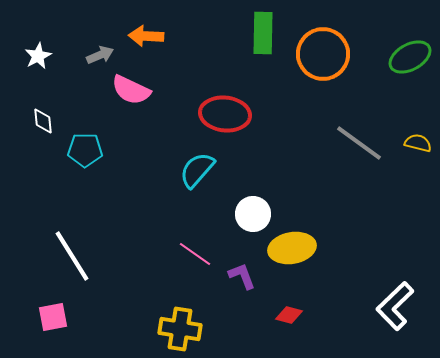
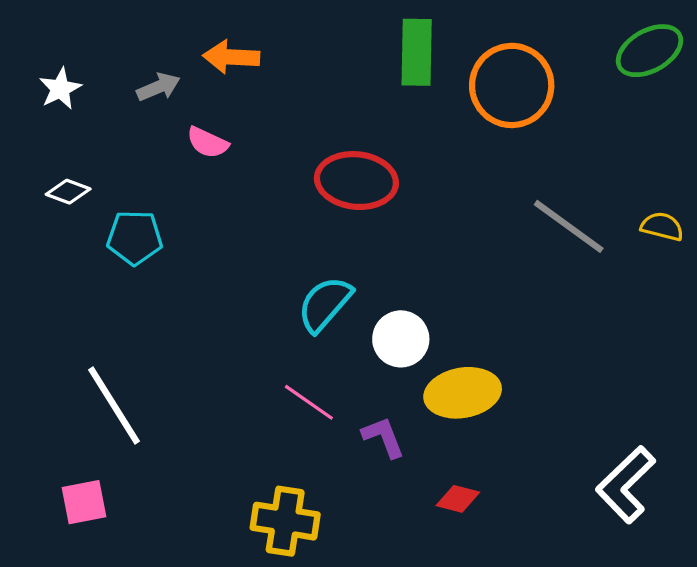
green ellipse: (410, 57) -> (649, 51), moved
pink semicircle: (131, 90) -> (208, 143), size x0.7
white diamond: (43, 121) -> (68, 192), turned -64
cyan semicircle: (197, 170) -> (325, 304), moved

